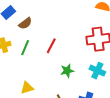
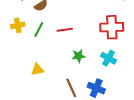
red line: (51, 46) -> (65, 30), turned 49

